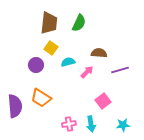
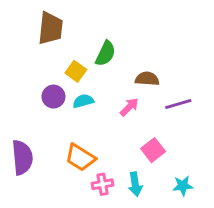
brown trapezoid: (49, 23) -> (51, 28), moved
green semicircle: (79, 23) -> (105, 53), moved
cyan semicircle: (68, 62) -> (83, 101), moved
orange trapezoid: (41, 98) -> (80, 157), moved

